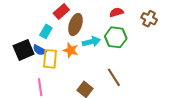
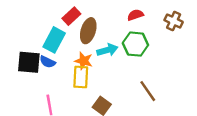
cyan rectangle: (46, 31) -> (54, 40), size x1.5
black square: (24, 50) -> (29, 62), turned 30
yellow rectangle: (50, 59) -> (81, 77), moved
brown line: (114, 77) -> (148, 91), moved

